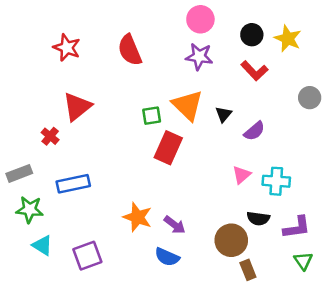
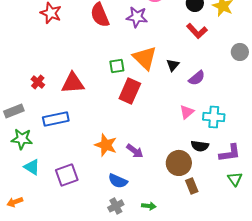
purple star: (199, 57) -> (137, 17), moved
red triangle: (77, 107) -> (73, 83), moved, turned 35
blue semicircle: (167, 257) -> (118, 181), moved

